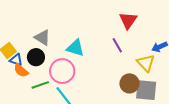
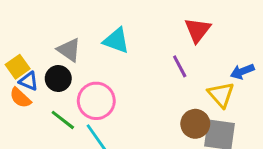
cyan triangle: (75, 48) -> (116, 41), moved
orange semicircle: (21, 70) -> (20, 98), moved
green line: (40, 85) -> (63, 120), turned 54

